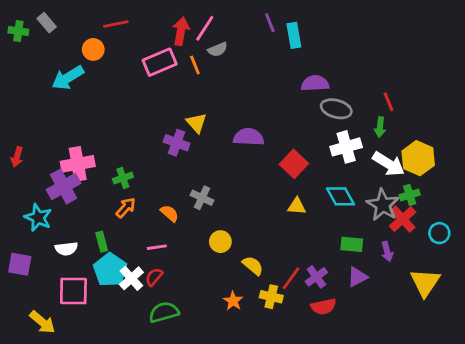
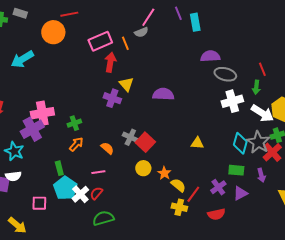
gray rectangle: (47, 23) -> (20, 13), turned -32
pink line: (205, 28) -> (148, 17), moved
red arrow: (181, 31) -> (110, 62), moved
orange circle: (93, 49) -> (53, 32), size x1.5
cyan arrow: (68, 78) -> (22, 59), moved
red square: (294, 164) -> (145, 142), moved
cyan diamond: (340, 196) -> (240, 143), moved, turned 45
white semicircle: (66, 249) -> (13, 176), moved
yellow semicircle: (253, 266) -> (178, 185), moved
purple cross: (316, 277) -> (218, 187), moved
pink square: (73, 291) -> (39, 203), size x0.7
orange star: (233, 301) -> (164, 173), moved

